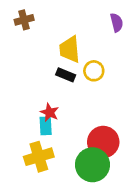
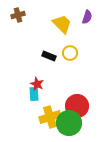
purple semicircle: (117, 23) -> (87, 17), turned 32
yellow trapezoid: (70, 49) -> (62, 24), moved, turned 140
yellow cross: (39, 157) -> (50, 117), moved

